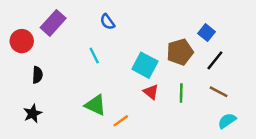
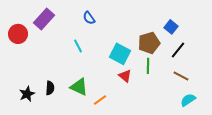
black semicircle: (37, 75) -> (50, 88), moved
green line: (181, 93) -> (148, 66), moved

